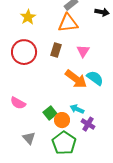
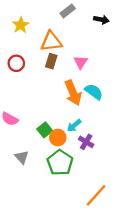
orange triangle: (68, 23) -> (51, 41), moved
red circle: (24, 52) -> (16, 63), size x0.6
orange arrow: (76, 79) -> (73, 93), turned 30
cyan arrow: (77, 109) -> (74, 126), turned -64

